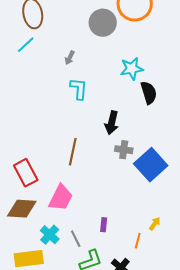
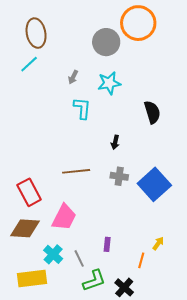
cyan star: (132, 69) -> (109, 83), moved
black arrow: (112, 123) -> (115, 142), size x0.6
gray cross: (124, 150) -> (119, 176), moved
brown line: (73, 152) -> (76, 171), turned 72

